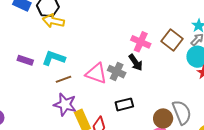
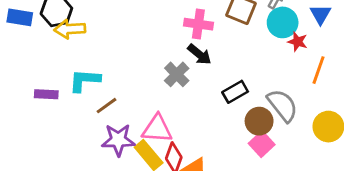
gray cross: (117, 72) -> (177, 74), turned 36
pink triangle: (96, 73) -> (157, 129), moved
black rectangle: (124, 104) -> (235, 92), moved

